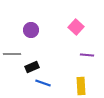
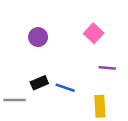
gray line: (12, 54) -> (15, 100), moved
blue line: (43, 83) -> (65, 88), moved

